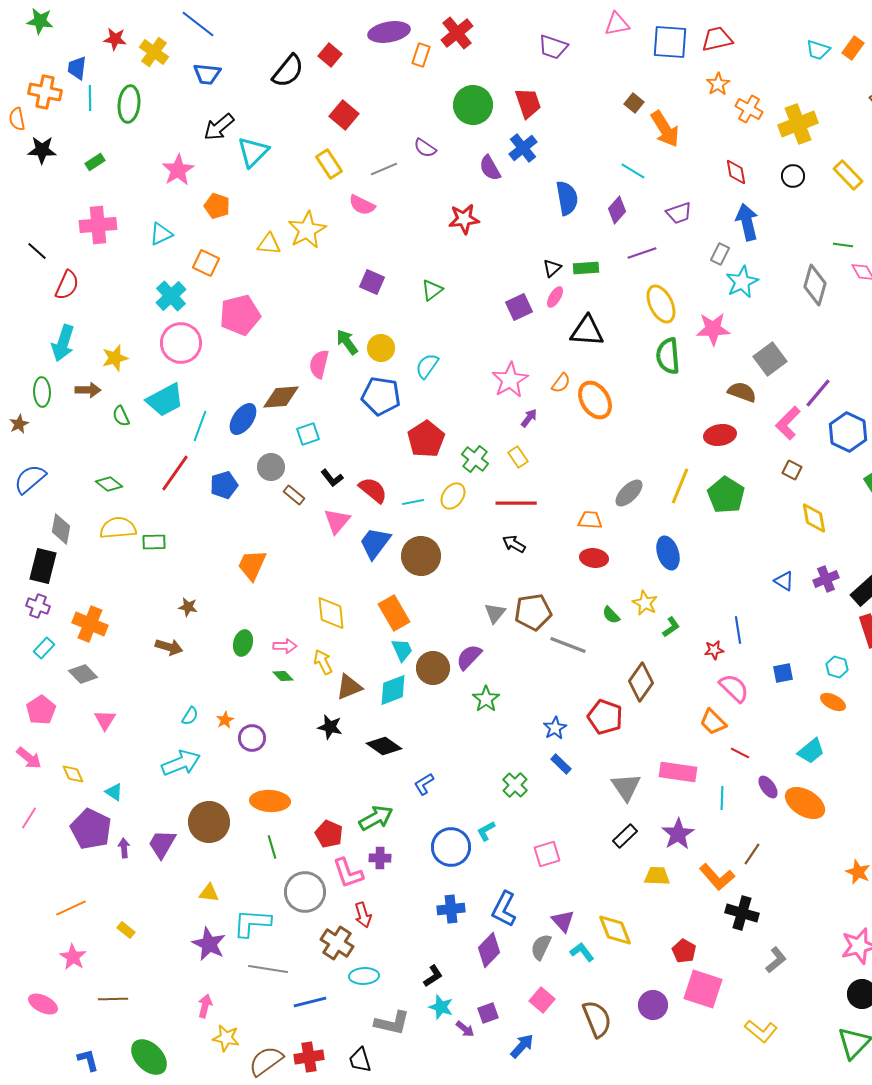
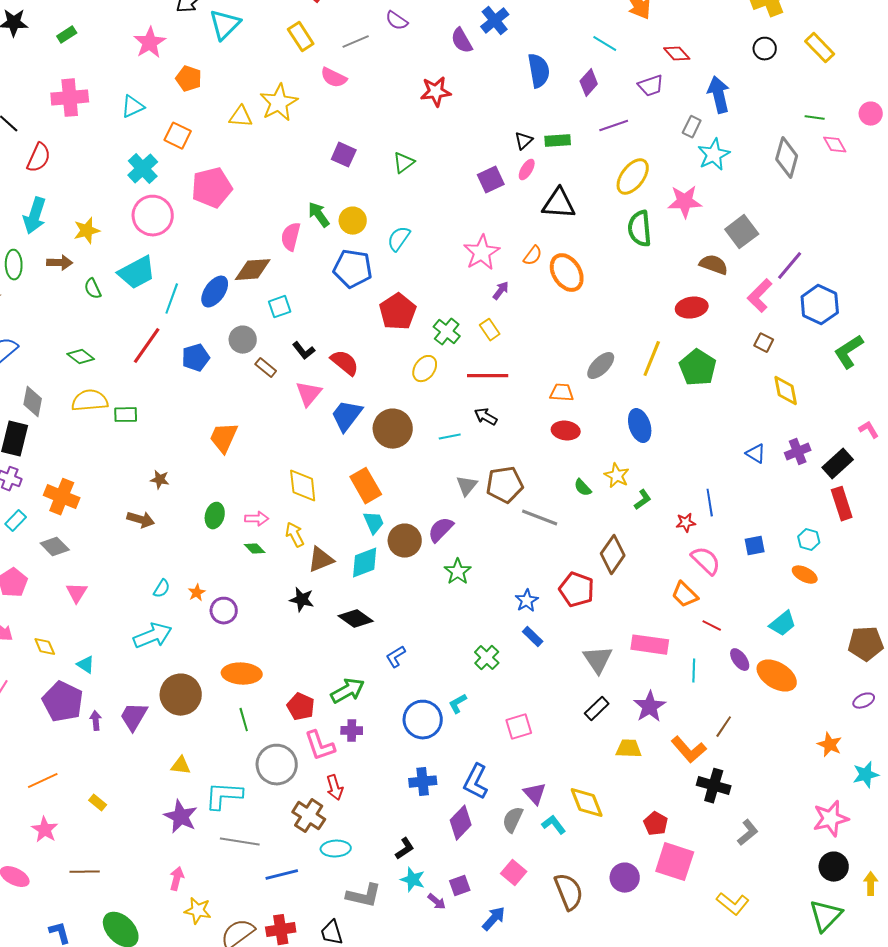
red diamond: (736, 172) -> (677, 54), moved, turned -32
yellow ellipse: (661, 304) -> (633, 177), turned 63
cyan line: (413, 502) -> (450, 437), moved

